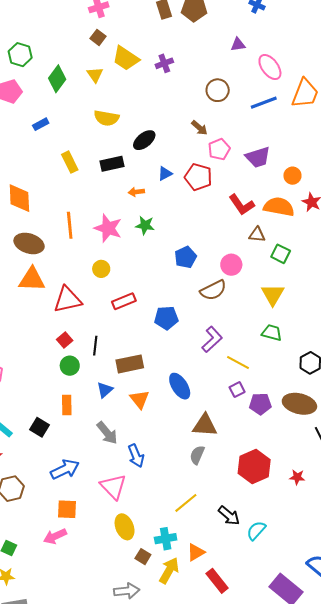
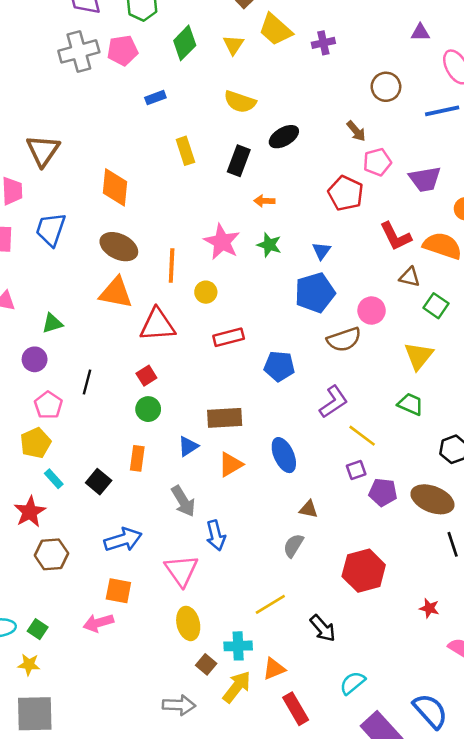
black rectangle: (112, 164) -> (239, 161), turned -65
blue triangle: (165, 174) -> (321, 251), moved, turned -35
orange line: (70, 225) -> (172, 265), moved
blue pentagon: (186, 257) -> (315, 293), size x1.4
black line: (95, 346) -> (87, 382), moved
orange triangle: (140, 399) -> (231, 464), turned 30
brown triangle: (205, 425) -> (309, 509), size x0.6
red star: (297, 477) -> (429, 608), moved
cyan semicircle: (256, 531) -> (353, 683), moved

